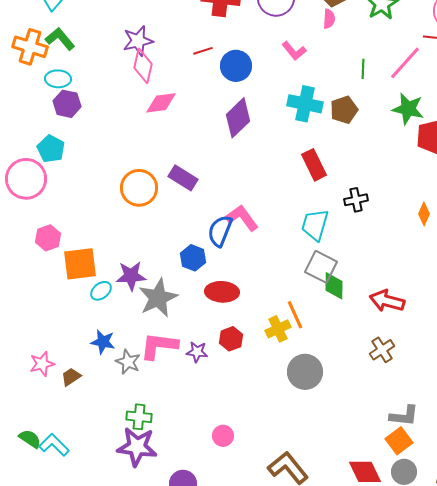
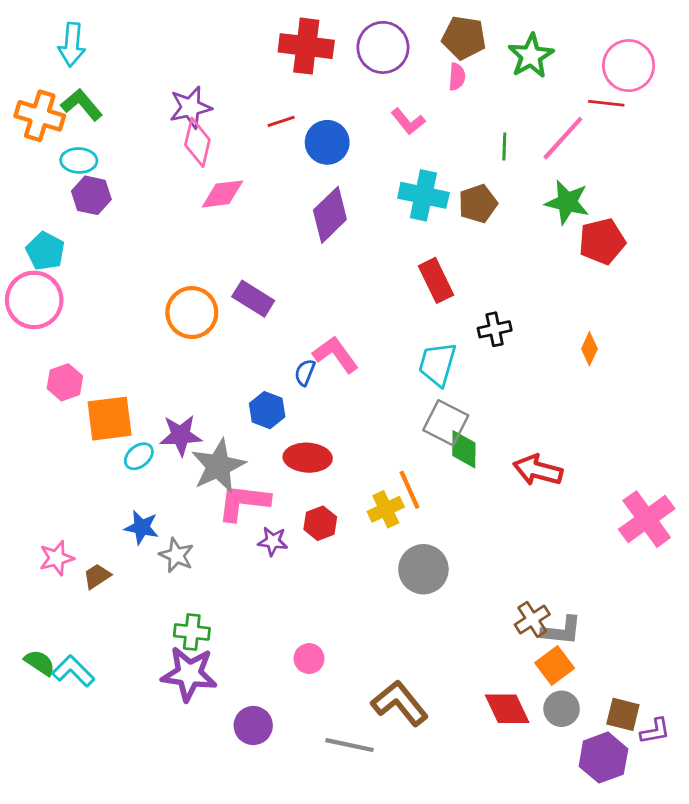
cyan pentagon: (51, 149) -> (45, 251), moved
blue semicircle: (220, 231) -> (305, 373), size x0.6
pink L-shape: (159, 346) -> (243, 502), moved
brown cross: (382, 350) -> (532, 619), moved

